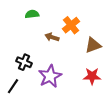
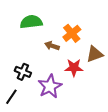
green semicircle: (32, 14) -> (31, 22), size x1.5
red star: (92, 76) -> (74, 68), moved

